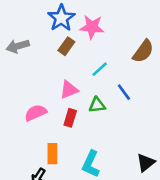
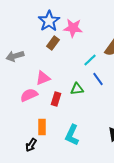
gray arrow: (18, 46) -> (15, 56), moved
cyan line: (100, 69) -> (90, 60), moved
pink triangle: (69, 90) -> (43, 78), moved

